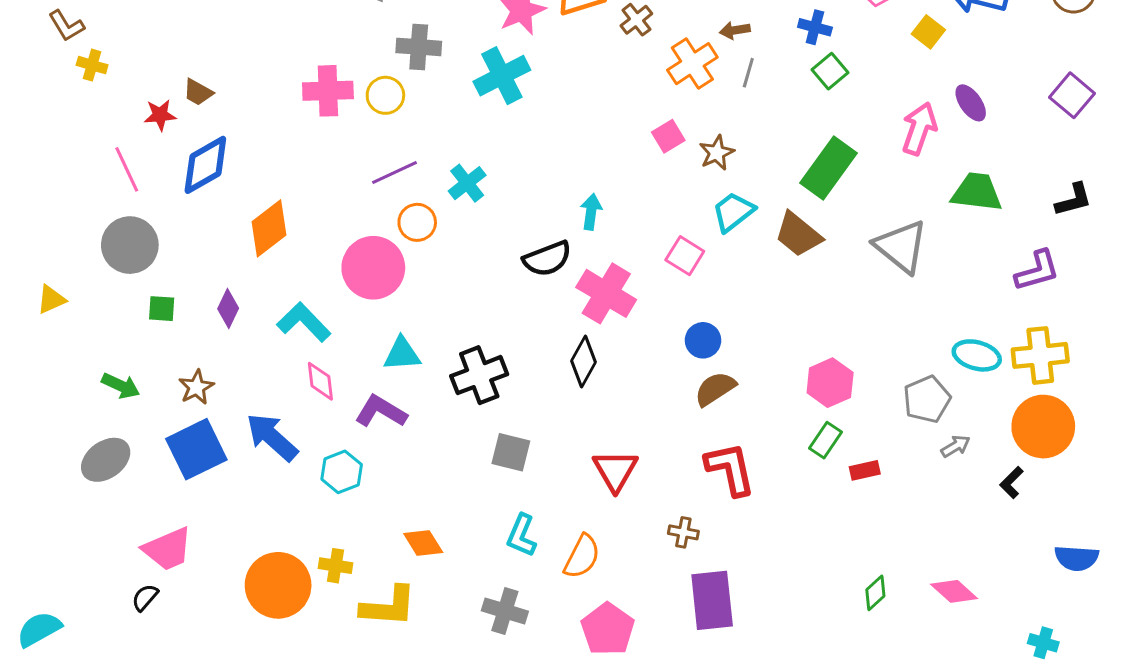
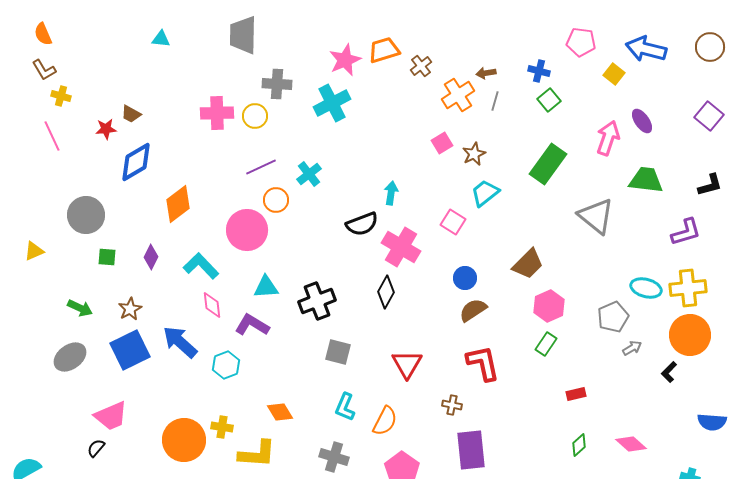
pink line: (127, 169) -> (52, 136), moved
brown trapezoid: (798, 234) -> (528, 264), moved, turned -84
red rectangle: (865, 470) -> (576, 394), moved

